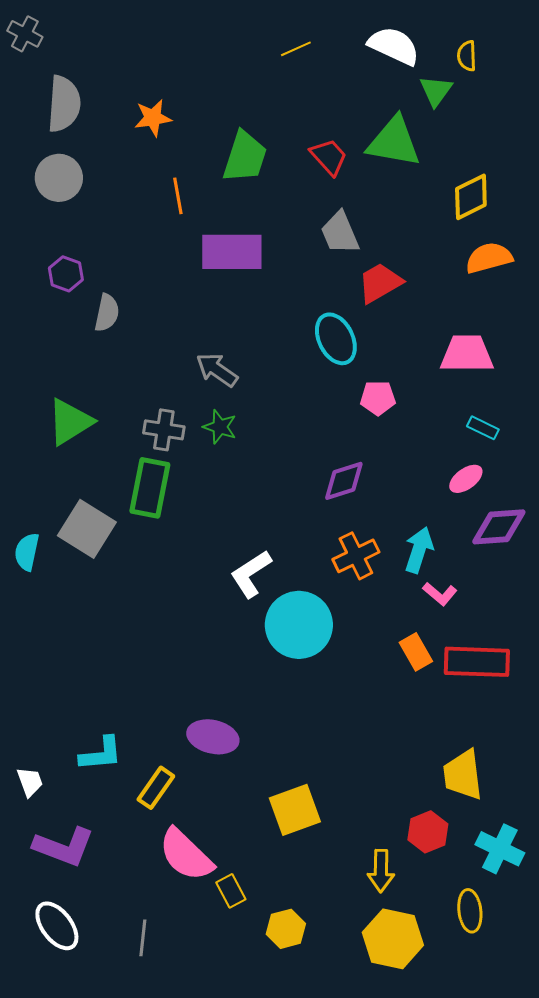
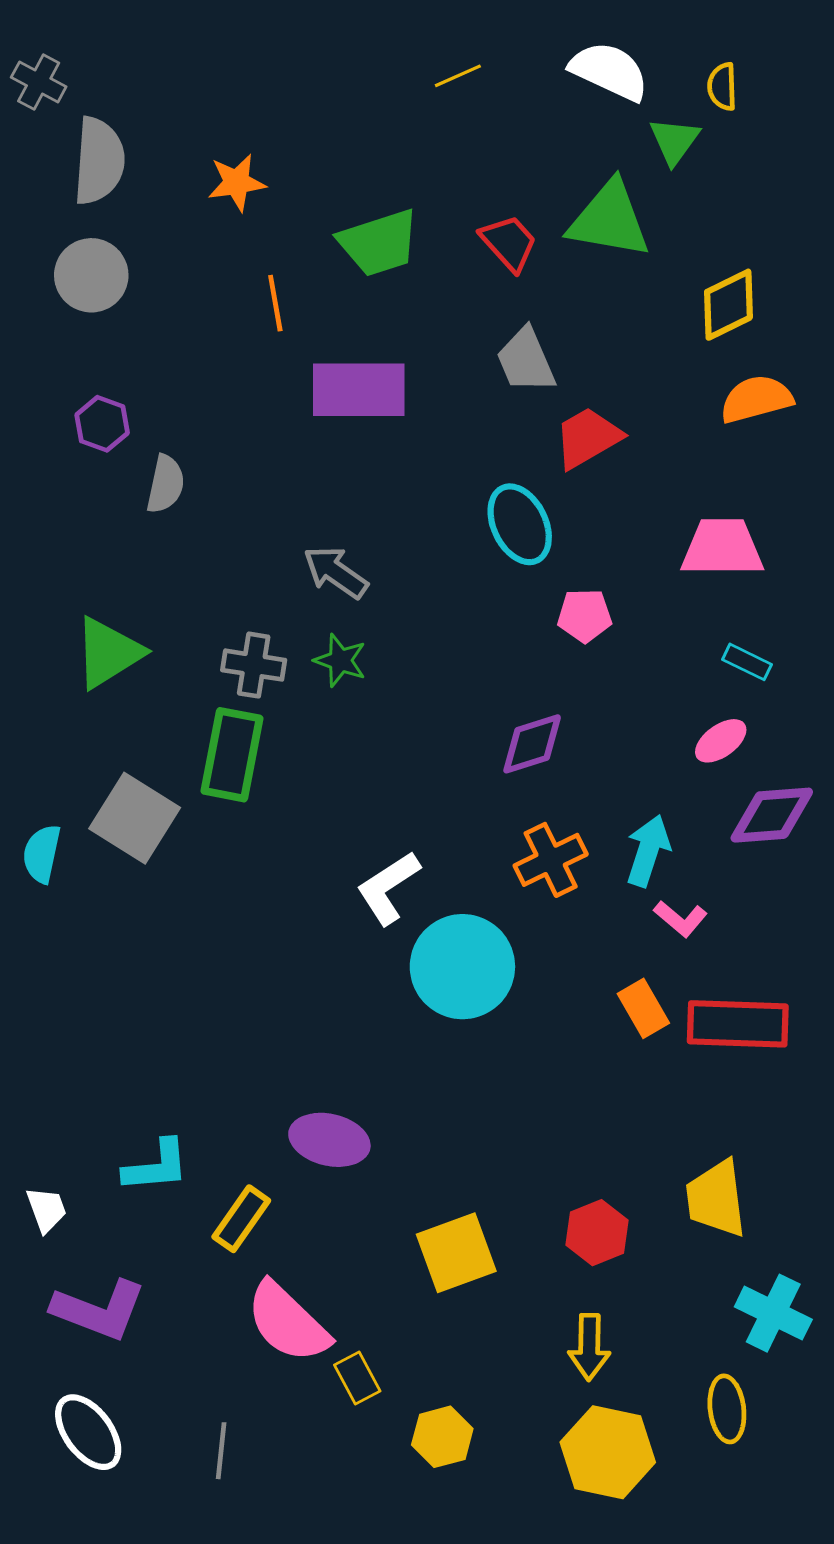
gray cross: (25, 34) -> (39, 82), moved
green trapezoid: (245, 157) -> (379, 243), turned 54
red hexagon: (428, 832) -> (597, 1233), moved

